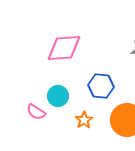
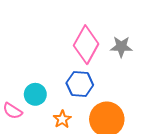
pink diamond: (64, 48) -> (86, 45), moved, turned -57

